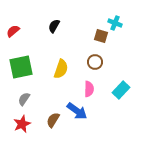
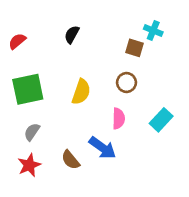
brown semicircle: (53, 120) -> (71, 160), turned -70

